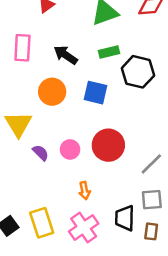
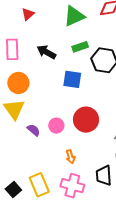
orange circle: (52, 92) -> (18, 83), moved
pink cross: (84, 227) -> (72, 186), turned -35

